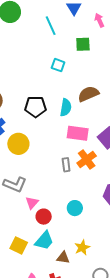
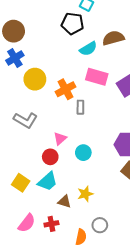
black pentagon: (35, 107) -> (72, 24), moved
cyan semicircle: (66, 107) -> (88, 49), turned 42
orange cross: (87, 159) -> (66, 89), moved
pink triangle: (32, 203) -> (60, 139), moved

